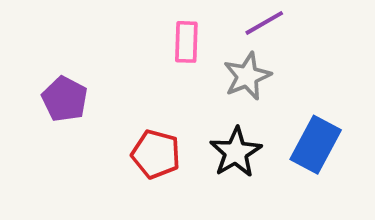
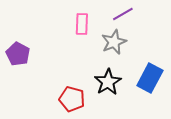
red pentagon: (156, 154) -> (72, 99), moved

